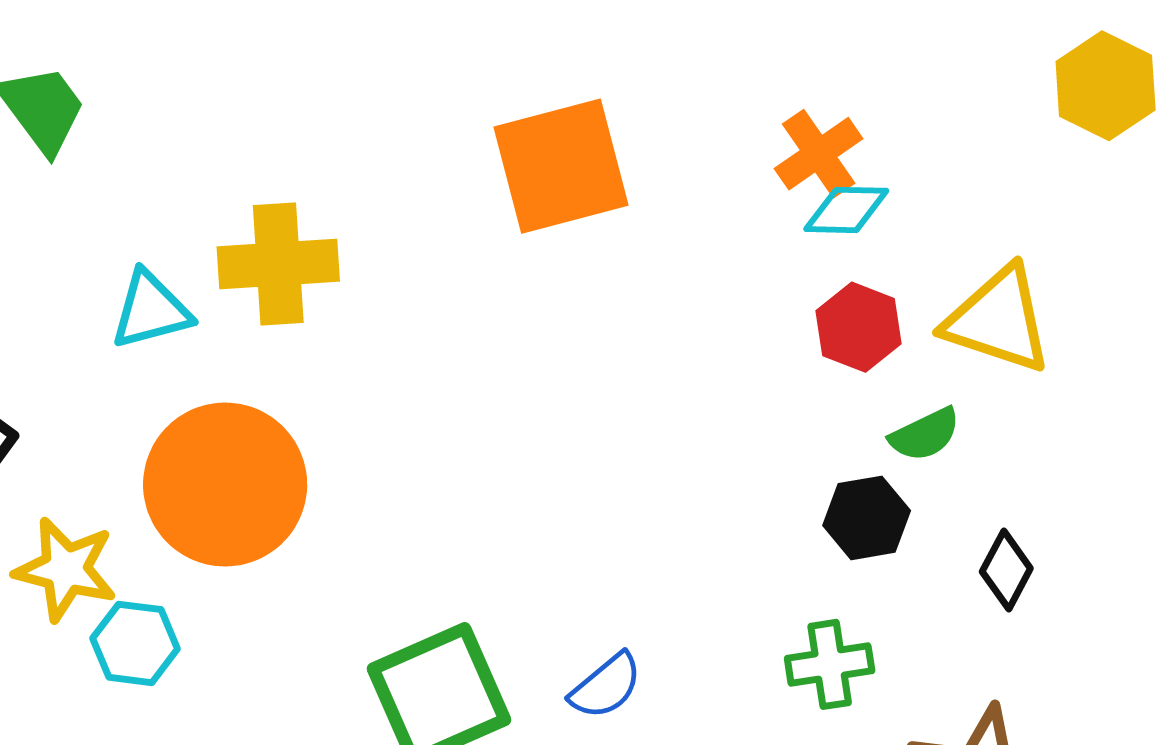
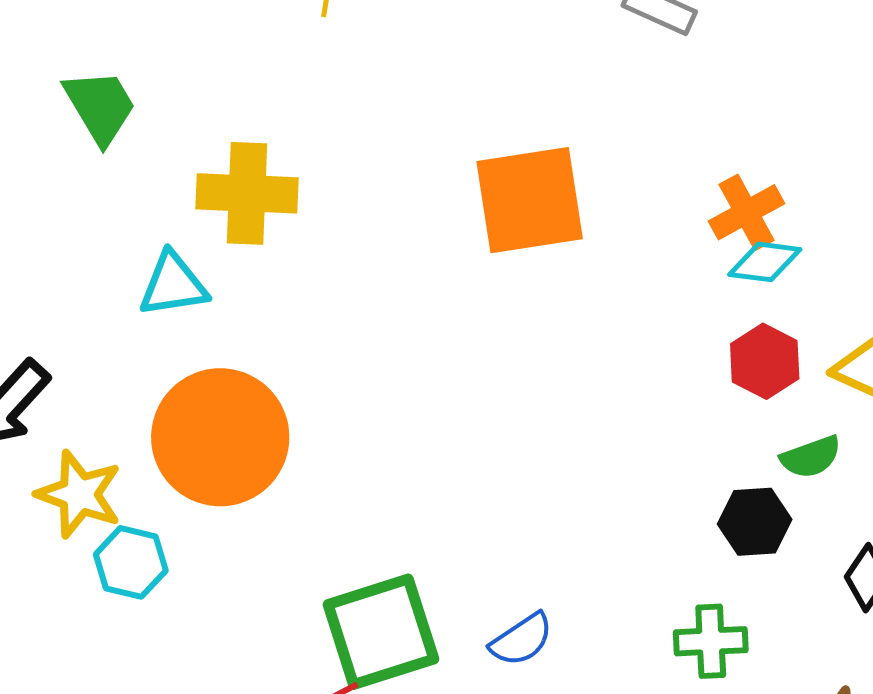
yellow cross: (278, 264) -> (247, 193), moved

